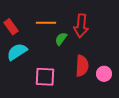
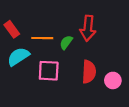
orange line: (46, 23) -> (42, 38), moved
pink square: (45, 77) -> (49, 71), moved

